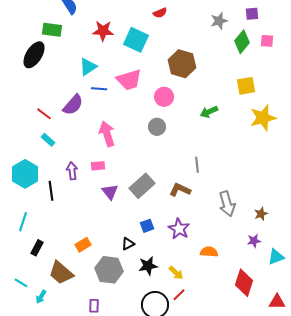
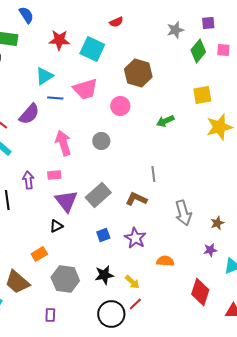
gray circle: (157, 127) -> (101, 141), moved
purple triangle: (110, 192) -> (66, 201), size x1.4
black triangle: (128, 244) -> (56, 226), moved

